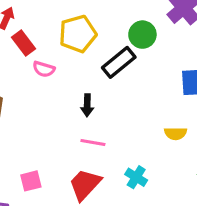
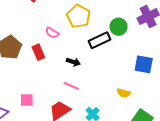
yellow pentagon: (78, 34) -> (79, 16), turned 30
red rectangle: (24, 43) -> (38, 52), moved
black arrow: (87, 105) -> (73, 62), turned -88

